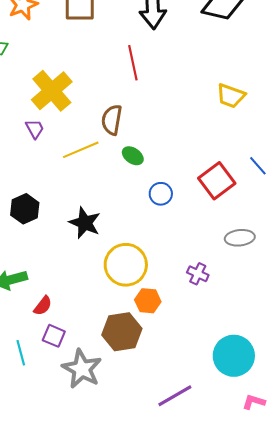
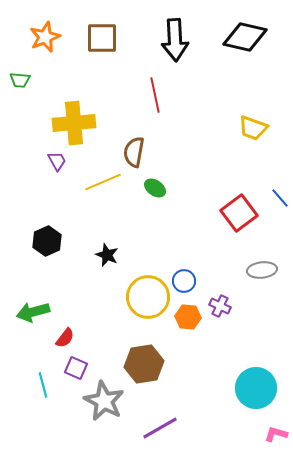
yellow cross: (52, 91) -> (74, 123), turned 36
blue circle: (161, 194) -> (184, 281), moved
black star: (85, 223) -> (107, 255), size x0.7
orange hexagon: (148, 301) -> (188, 317), moved
purple line: (175, 396) -> (160, 428), moved

